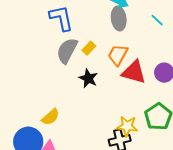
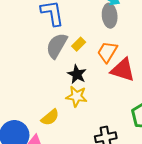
yellow semicircle: (51, 117) -> (50, 117), moved
yellow star: (127, 126) -> (77, 96), moved

